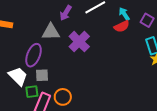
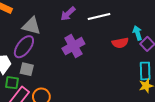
cyan arrow: (124, 14) -> (137, 33), moved
gray triangle: (51, 32) -> (31, 26), moved

